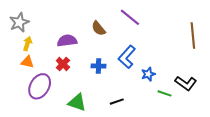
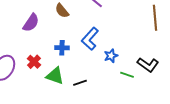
purple semicircle: (67, 41) -> (31, 23), turned 132
red cross: (63, 64) -> (34, 62), moved
green triangle: (77, 103) -> (55, 76), moved

